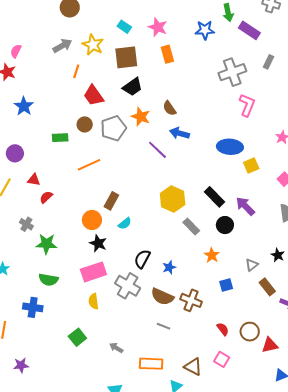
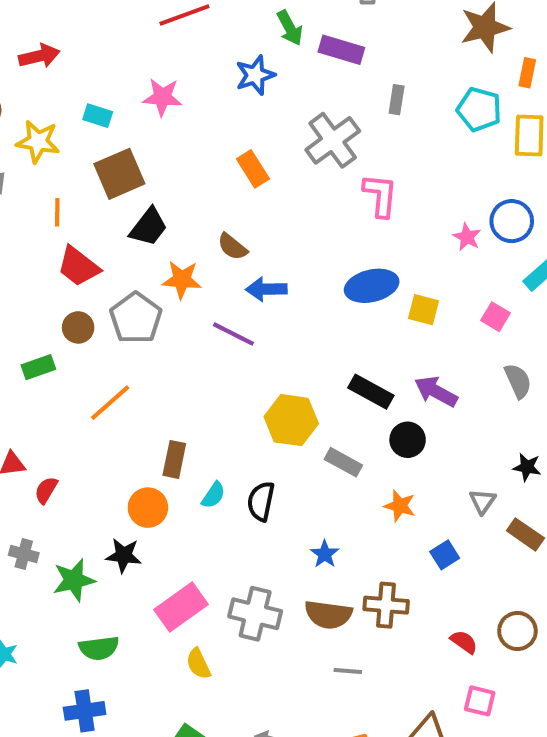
yellow star: (93, 45) -> (38, 142), moved
orange rectangle: (167, 54) -> (253, 169), moved
orange line: (76, 71) -> (57, 212), moved
yellow square: (251, 166) -> (423, 310), turned -35
black star: (98, 243) -> (124, 555), moved
black semicircle: (142, 259) -> (261, 501), moved

